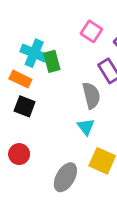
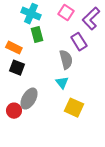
cyan cross: (34, 53) -> (31, 14), moved
red circle: (19, 154) -> (14, 111), moved
gray ellipse: (65, 177) -> (29, 99), moved

